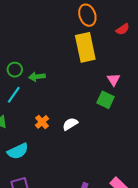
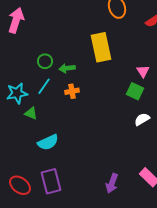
yellow rectangle: (85, 47) -> (101, 47), moved
orange cross: (42, 122) -> (72, 91), moved, turned 32
white semicircle: (70, 124) -> (142, 119), moved

